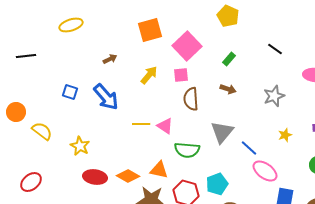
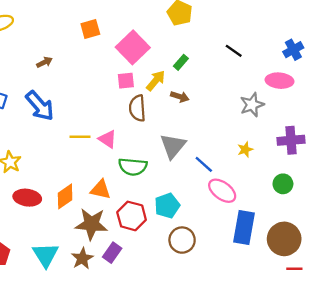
orange square: (150, 30) -> (90, 29), size x0.7
yellow arrow: (149, 75) -> (156, 81), moved
gray star: (274, 96) -> (252, 105), moved
orange diamond: (128, 176) -> (65, 196), turned -65

